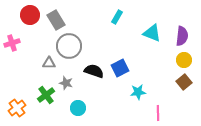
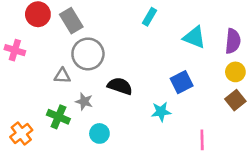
pink cross: (12, 43) -> (15, 50), turned 35
blue square: (120, 68) -> (182, 82), moved
cyan star: (138, 92) -> (161, 112), moved
green cross: (46, 95) -> (58, 117), turned -30

